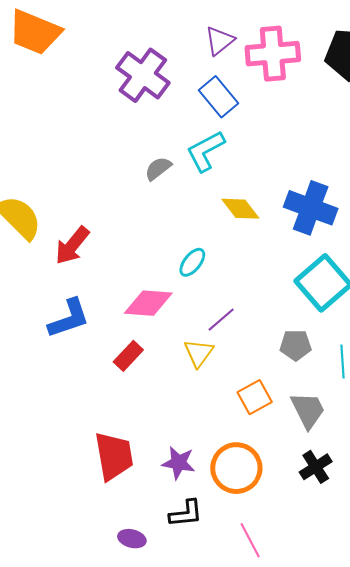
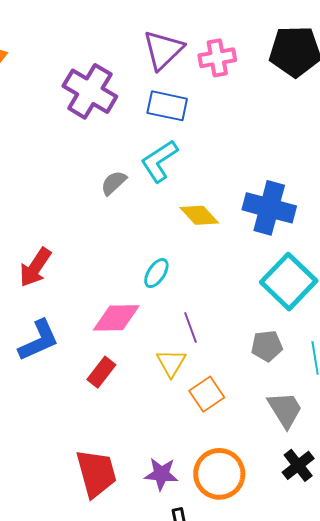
purple triangle: (220, 41) -> (163, 50), size x1.4
pink cross: (273, 54) -> (217, 58), size x0.7
blue rectangle: (219, 97) -> (167, 106), turned -33
purple line: (221, 320) -> (190, 327), turned -64
orange square: (255, 397) -> (207, 394), moved

